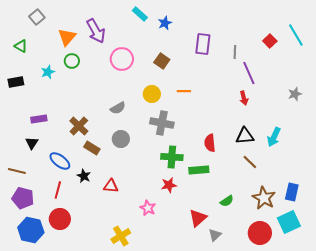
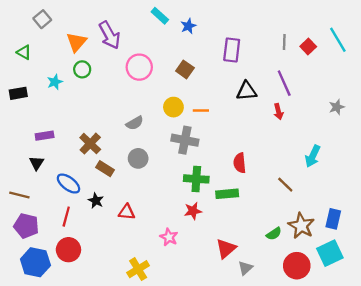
gray line: (235, 52) -> (284, 42), moved
orange line: (184, 91) -> (201, 110), moved
black triangle: (245, 136) -> (247, 91), moved
green semicircle: (227, 201) -> (274, 234), moved

